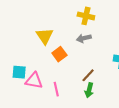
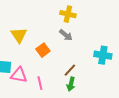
yellow triangle: (45, 36) -> (19, 35), moved
gray arrow: (84, 38) -> (66, 35), turned -128

